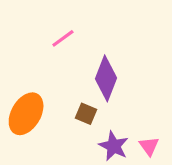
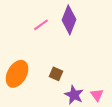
purple diamond: (106, 78) -> (69, 20), moved

